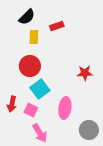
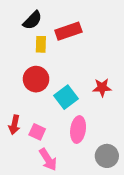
red rectangle: (57, 26) -> (68, 31), size x1.5
cyan square: (40, 89) -> (66, 97), moved

